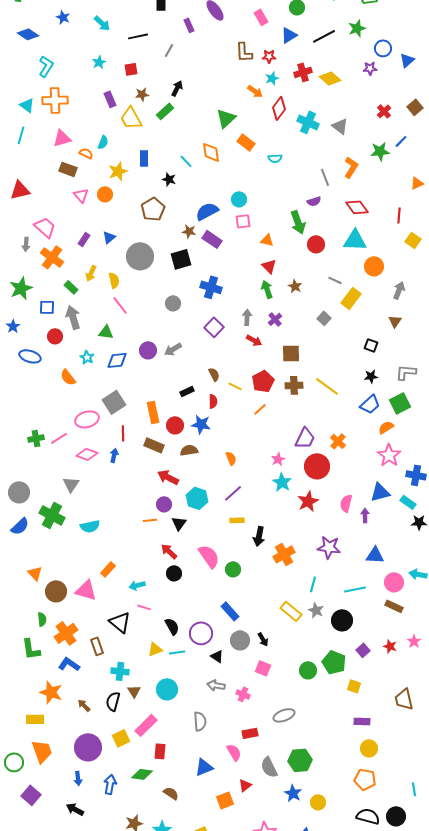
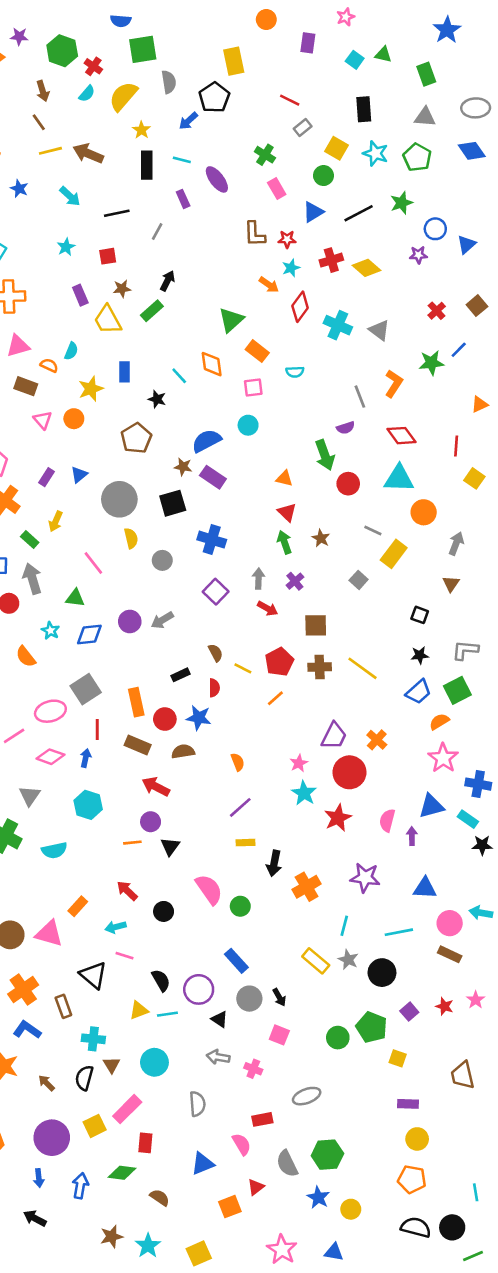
pink square: (243, 221) -> (253, 387), moved
yellow semicircle: (114, 280) -> (131, 538), moved
cyan hexagon: (197, 498) -> (88, 805), moved
red arrow: (169, 551) -> (127, 891), moved

